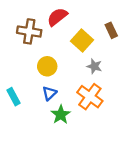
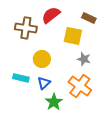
brown rectangle: (111, 30) -> (89, 18), moved, turned -40
yellow square: (82, 40) -> (73, 36), turned -30
cyan rectangle: (13, 97) -> (21, 78), moved, turned -49

